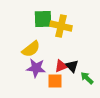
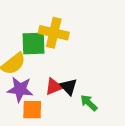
green square: (43, 19) -> (34, 44), moved
orange square: (55, 81) -> (32, 110), moved

